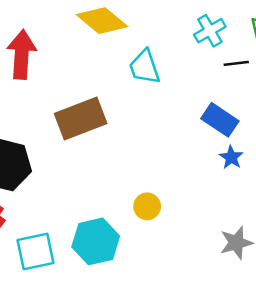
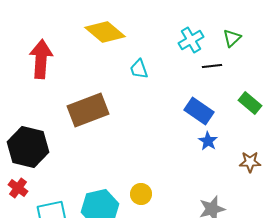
cyan trapezoid: (145, 67) -> (139, 69), size x0.7
yellow circle: (147, 206) -> (141, 194), moved

